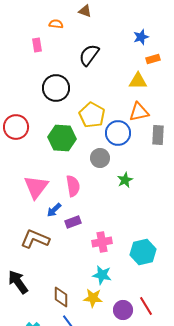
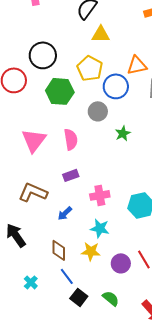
yellow triangle: (138, 81) -> (101, 34), moved
black circle: (56, 88) -> (43, 55), moved
blue arrow: (54, 210) -> (65, 213), moved

